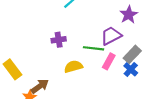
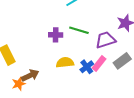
green line: (93, 48) -> (79, 30), moved
blue cross: (131, 69) -> (87, 67), moved

